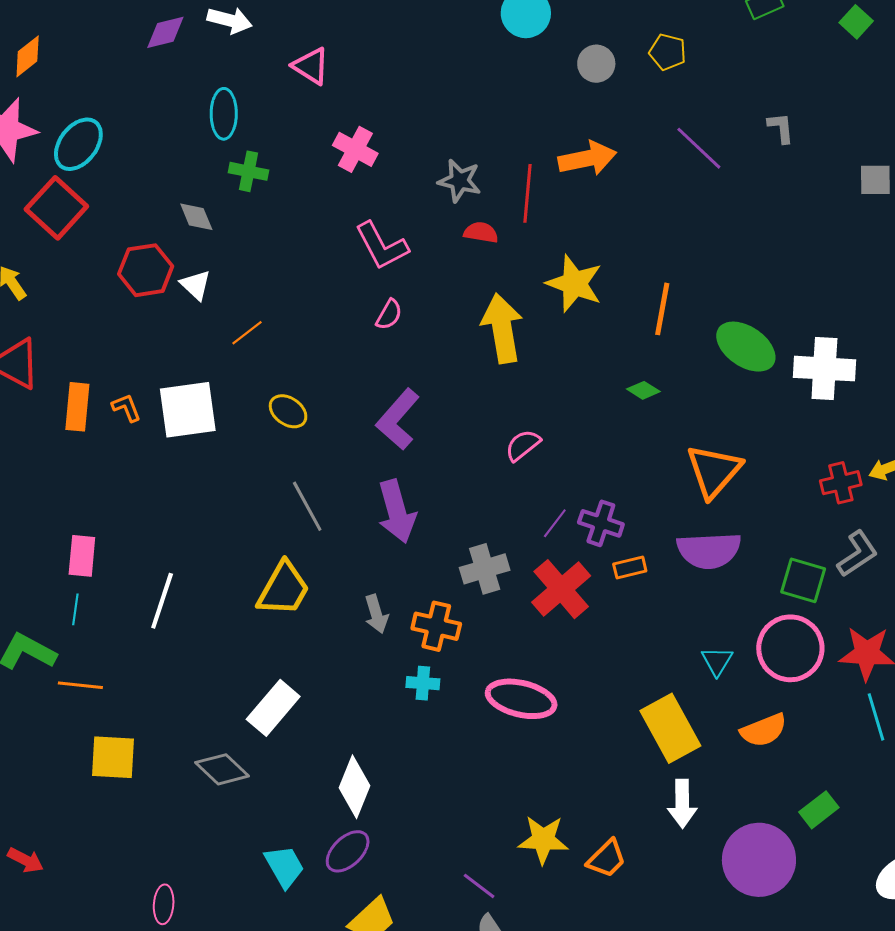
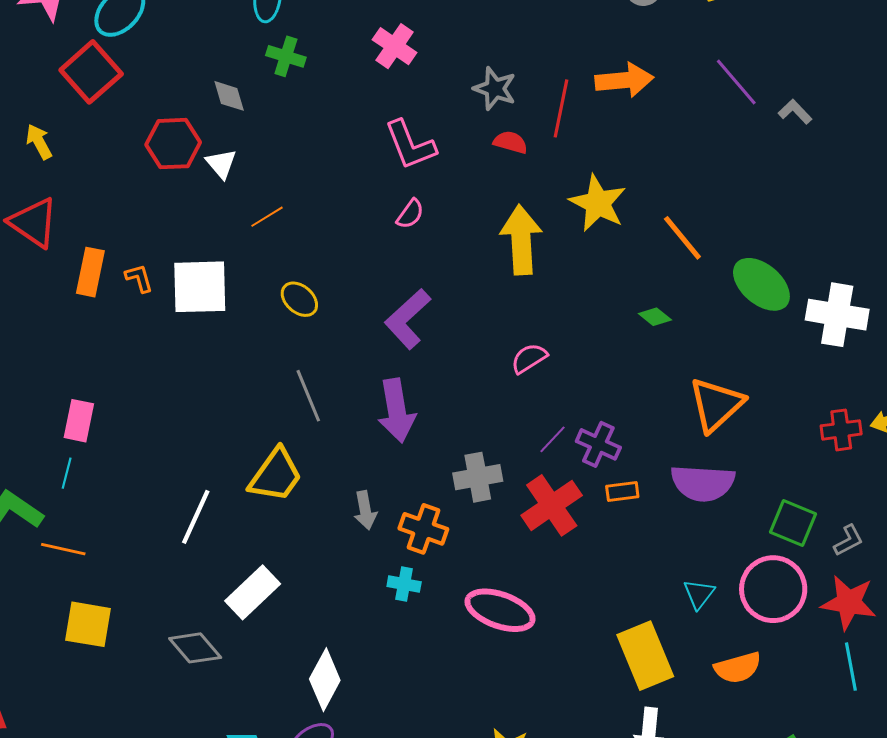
gray L-shape: (781, 128) -> (795, 112), moved, turned -44
orange line: (662, 309) -> (682, 238), turned -56
gray L-shape: (857, 554) -> (848, 540), moved, size x0.7
white line: (162, 601) -> (196, 517), moved

